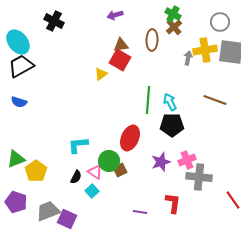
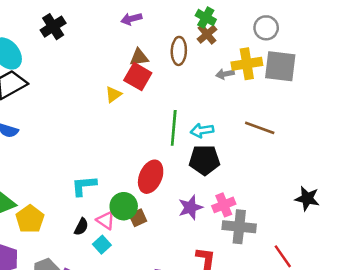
black cross: (54, 21) -> (53, 27), turned 30
gray arrow: (188, 58) -> (225, 74), turned -112
cyan arrow: (170, 102) -> (202, 130), turned -72

